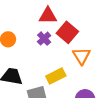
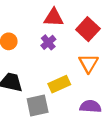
red square: (67, 32) -> (88, 29), moved

